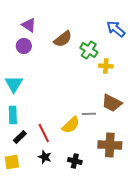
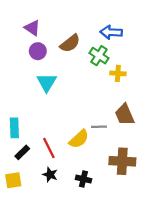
blue arrow: (116, 29) -> (111, 32), moved, turned -36
purple circle: (24, 46) -> (38, 51), moved
cyan triangle: (14, 84) -> (47, 82), moved
brown trapezoid: (112, 103) -> (125, 115), turned 40

